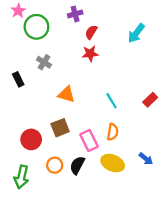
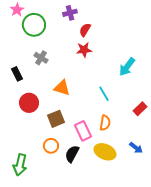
cyan arrow: (136, 33) -> (127, 67), moved
red rectangle: (150, 100) -> (140, 109), moved
red circle: (31, 139) -> (29, 103), moved
orange circle: (55, 165) -> (51, 146), moved

